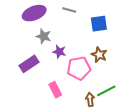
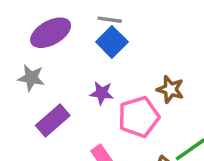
blue square: (99, 24) -> (112, 42), moved, turned -30
gray star: (44, 36) -> (31, 78), moved

